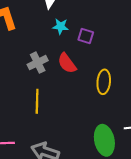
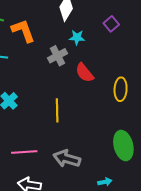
purple square: (86, 36) -> (111, 24), moved, turned 35
gray cross: (38, 63) -> (58, 56), moved

